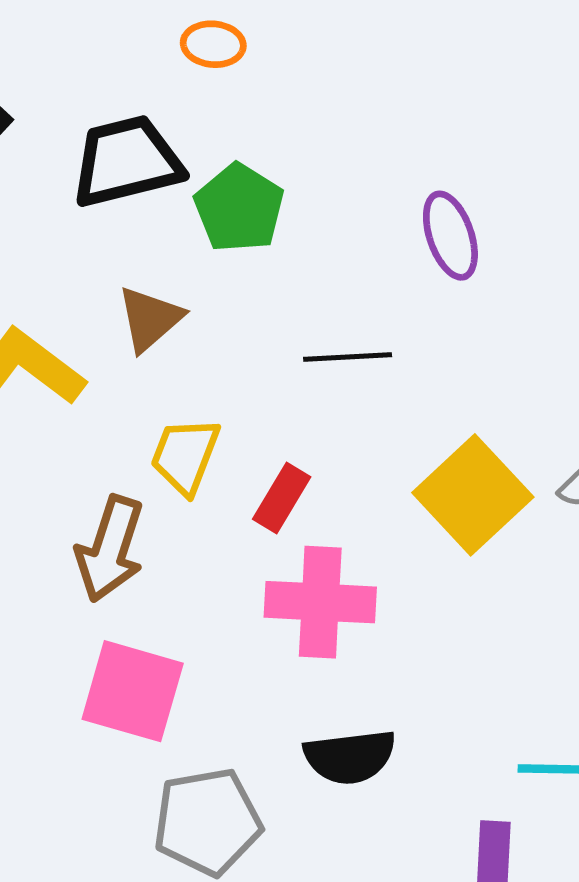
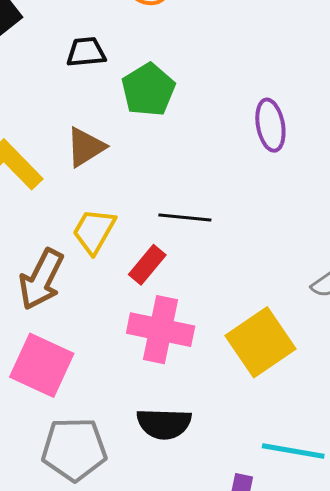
black trapezoid: (127, 161) -> (86, 52), size x0.6
black line: (348, 357) -> (185, 218), moved
yellow square: (473, 495) -> (261, 342), moved

